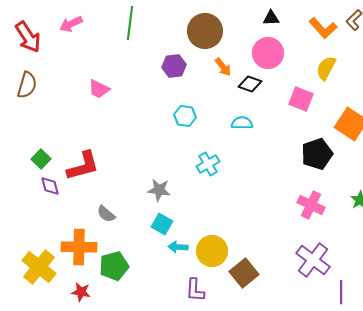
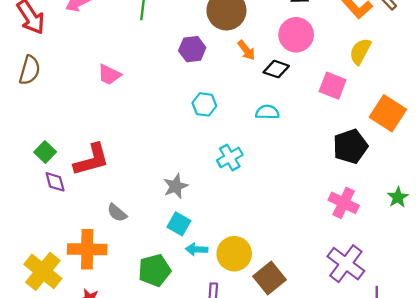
gray star: (159, 190) -> (176, 186), turned -30
green pentagon: (114, 266) -> (155, 270), moved

